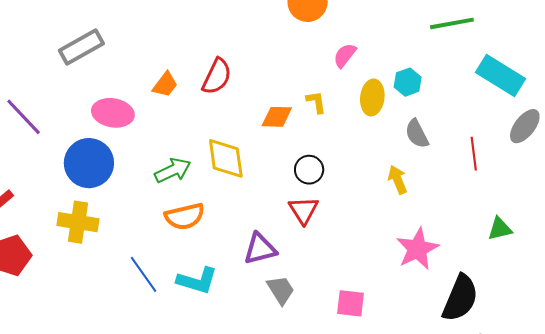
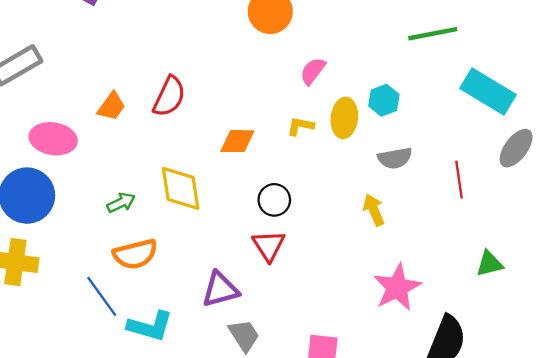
yellow L-shape: (316, 102) -> (300, 126), moved, turned -70
gray semicircle: (417, 134) -> (395, 158), turned -72
green arrow: (173, 170) -> (121, 203), size x0.7
blue line: (144, 274) -> (102, 296), moved

